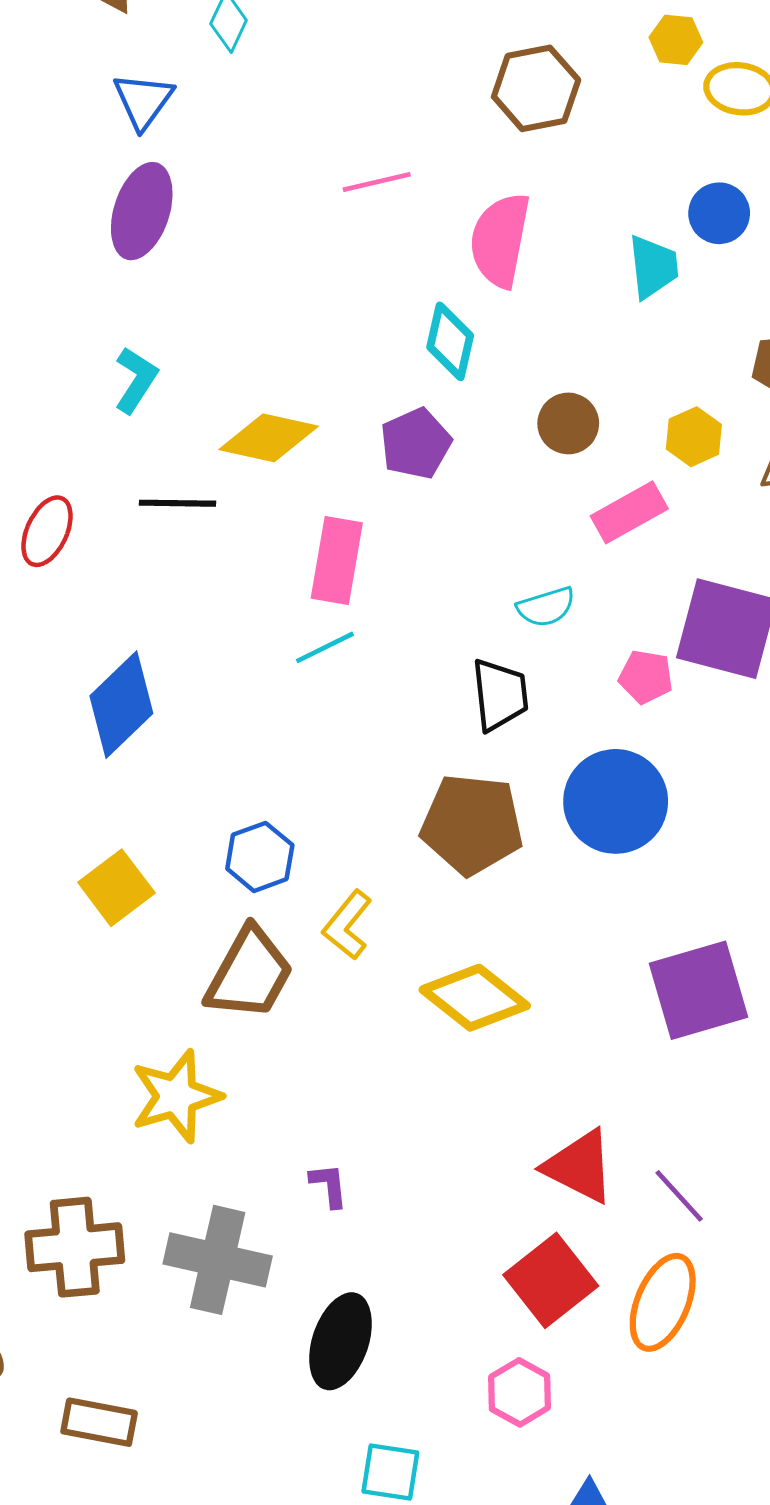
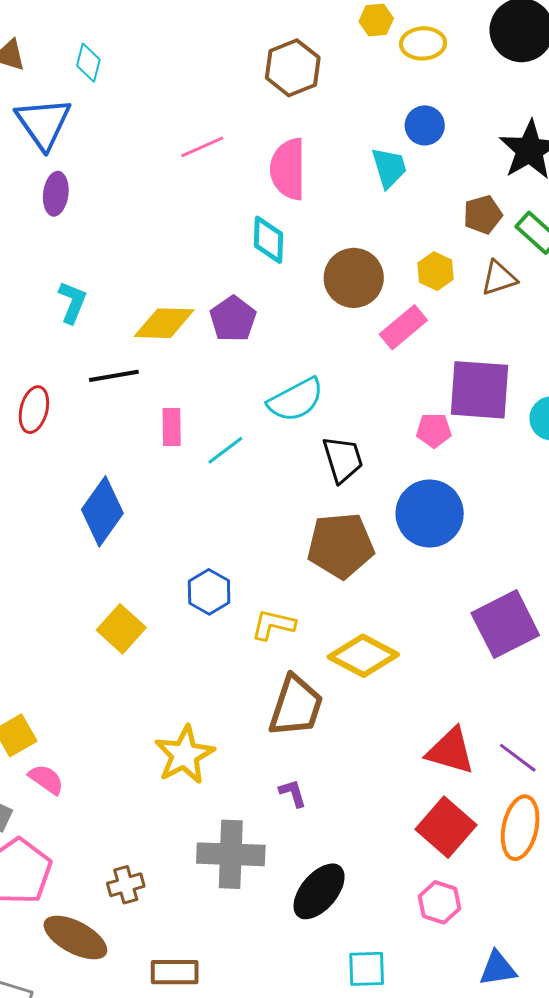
blue triangle: (143, 101) -> (43, 123), size x1.4
purple ellipse: (142, 211) -> (56, 194), size x0.7
brown circle: (568, 423) -> (354, 278), size x1.5
purple pentagon: (416, 443) -> (233, 319), moved
pink rectangle: (337, 561) -> (172, 427), moved, size x0.7
cyan semicircle: (546, 607) -> (296, 400), moved, size x1.5
yellow L-shape: (347, 925) -> (273, 625), turned 75
brown trapezoid: (249, 974) -> (296, 706), moved
brown cross: (75, 1247) -> (126, 885), moved, size x0.6
black ellipse: (341, 1341) -> (319, 891), turned 32

